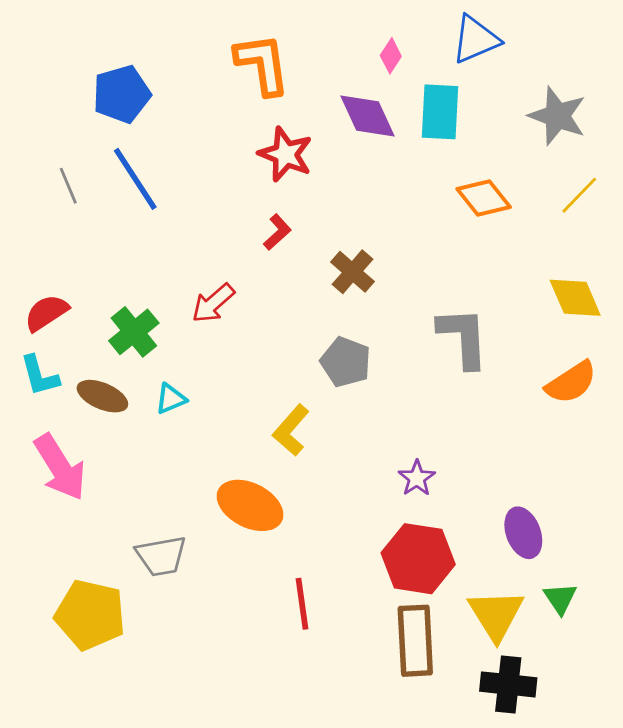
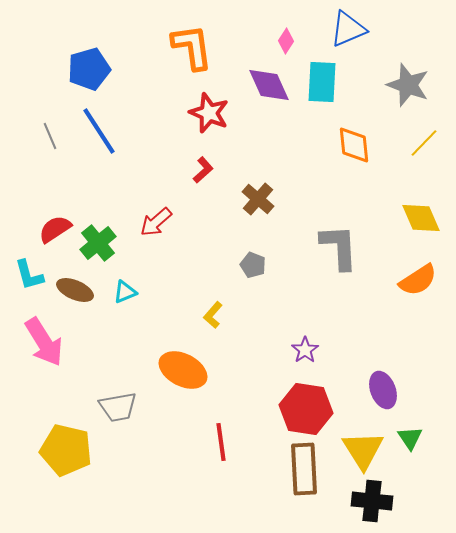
orange diamond: (484, 198) -> (354, 145), turned 33
red semicircle: (46, 313) -> (55, 229), moved
gray pentagon: (346, 362) -> (253, 265), size x0.7
yellow L-shape: (291, 430) -> (213, 315), size x0.7

